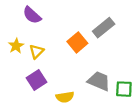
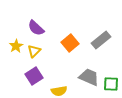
purple semicircle: (32, 15) -> (36, 28), moved
gray rectangle: (104, 28) -> (101, 40), moved

